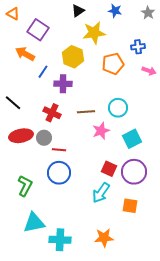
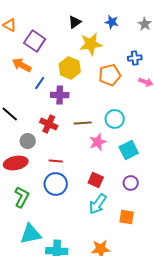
red ellipse: (21, 136) -> (16, 163), moved
gray circle: (44, 138) -> (28, 141), moved
red square: (109, 169) -> (96, 180), moved
purple circle: (134, 172) -> (131, 183), size x0.6

